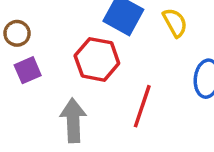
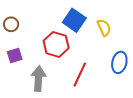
purple square: (28, 70) -> (15, 55), moved

